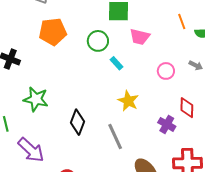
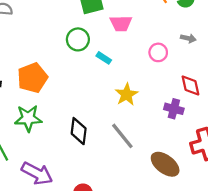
orange pentagon: (53, 32) -> (32, 78), moved
yellow star: (128, 101) -> (127, 94), turned 30

